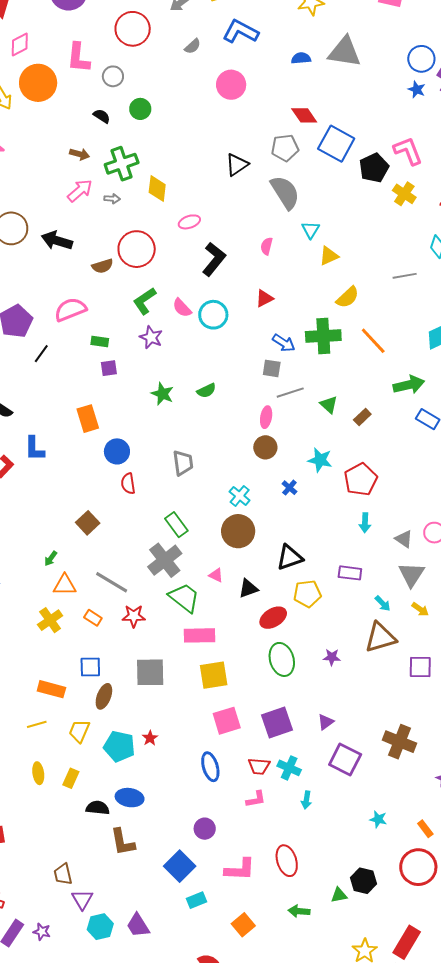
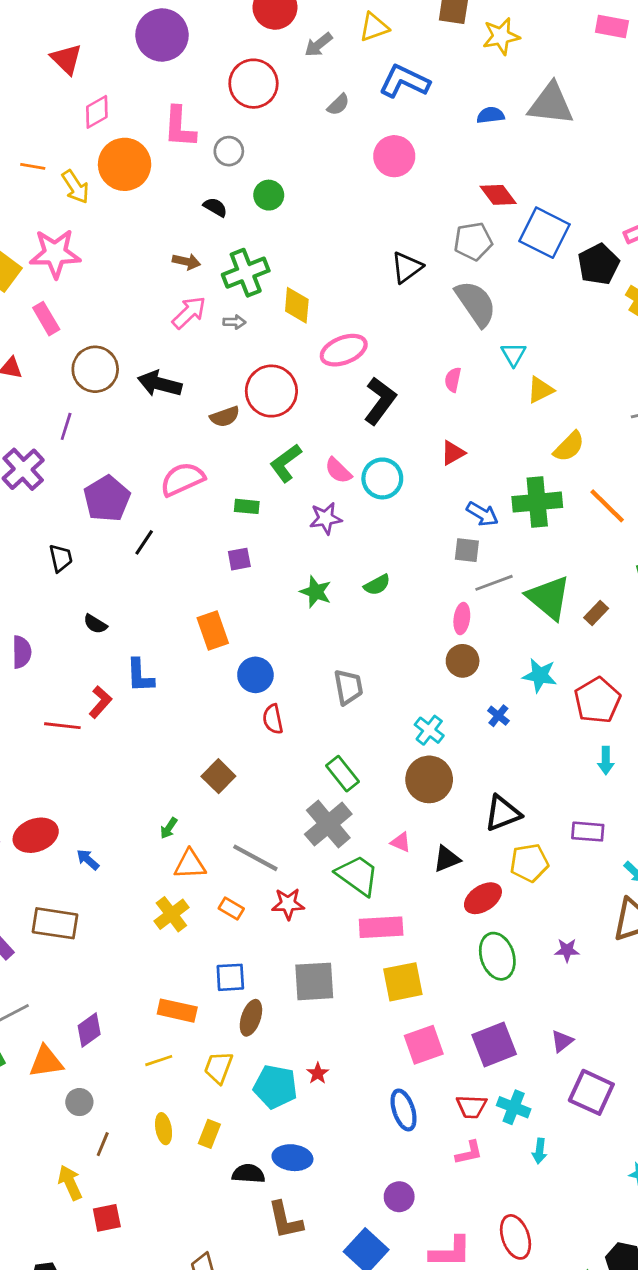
pink ellipse: (189, 222) -> (344, 350), size x1.5
purple star: (151, 337) -> (326, 518), moved, turned -30
green rectangle: (100, 341) -> (247, 506), moved
green triangle: (329, 405) -> (549, 598), size x1.8

